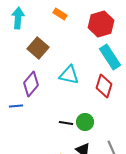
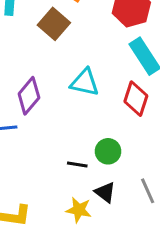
brown square: (38, 48) -> (54, 24), moved
black line: (66, 123) -> (77, 164), moved

